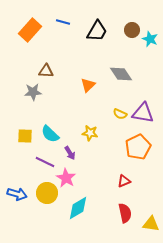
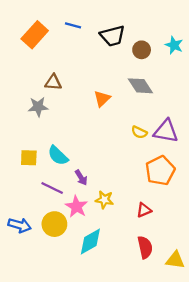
brown circle: (132, 30) -> (142, 50), moved
black trapezoid: (97, 31) -> (113, 36), turned 45
yellow star: (90, 133) -> (104, 200), moved

